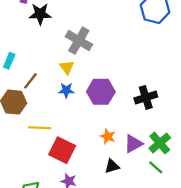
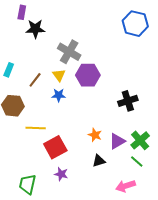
brown line: (30, 81) -> (35, 80), moved
purple hexagon: (101, 92) -> (88, 75), moved
red square: (62, 150) -> (55, 147), turned 35

